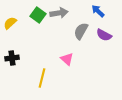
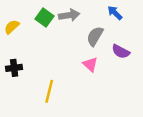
purple semicircle: (104, 35) -> (121, 51), moved
pink triangle: (67, 59) -> (90, 64), moved

